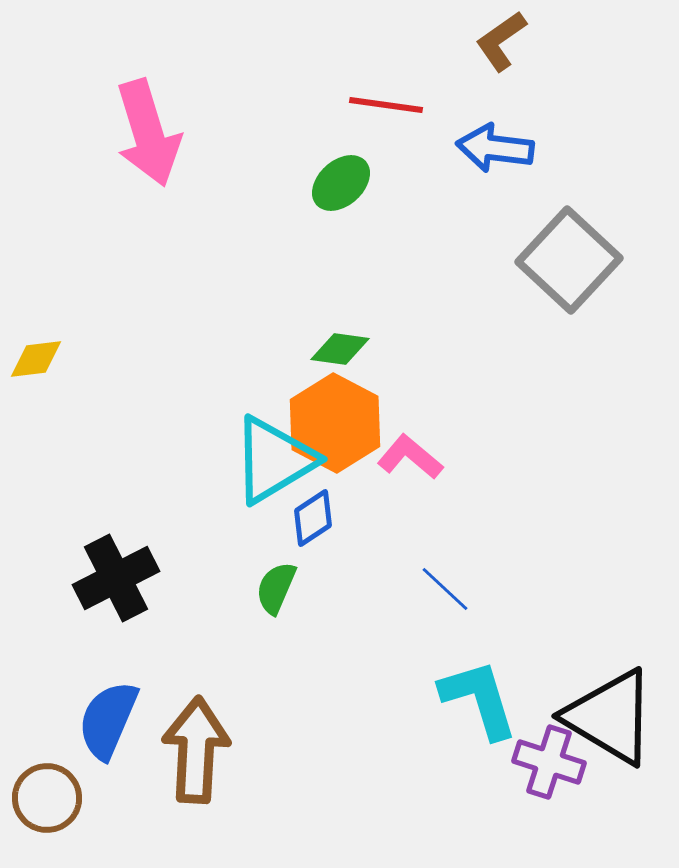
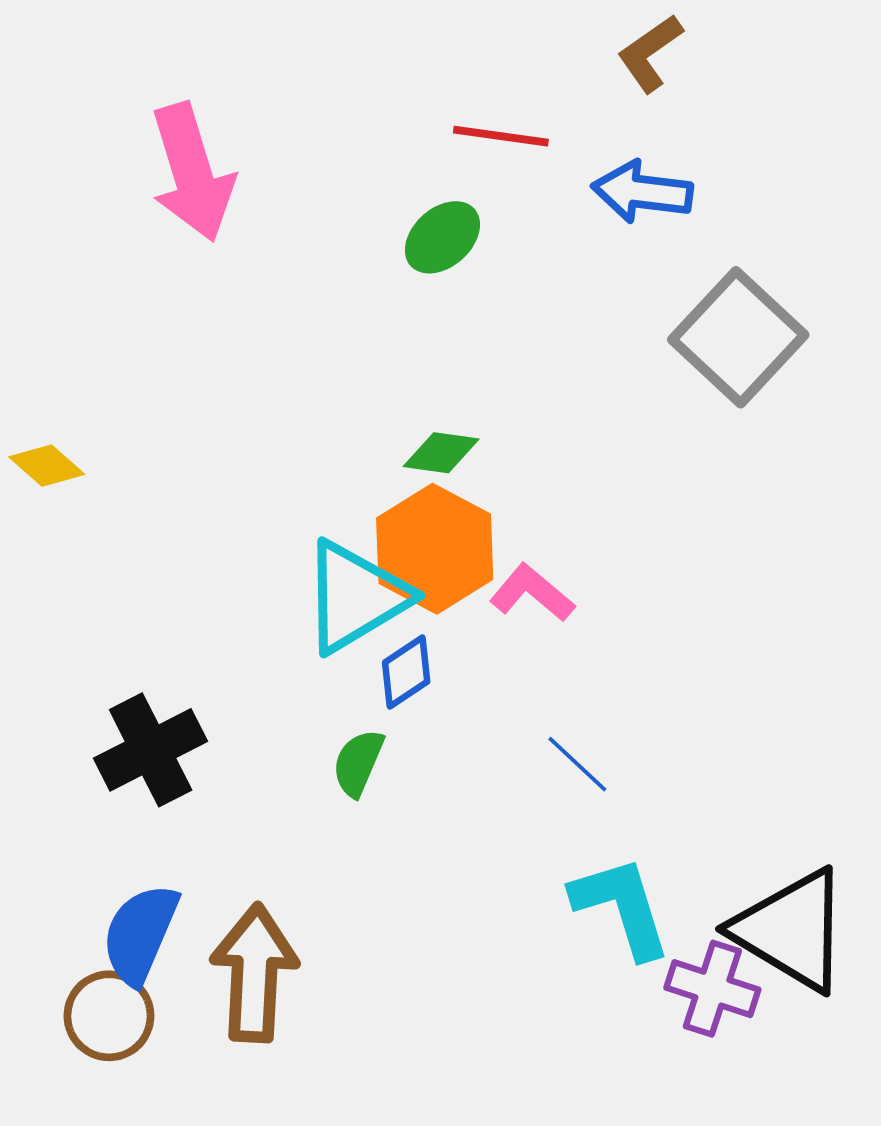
yellow diamond: (36, 359) -> (47, 466), turned 48
brown circle: (47, 798) -> (109, 1016), moved

